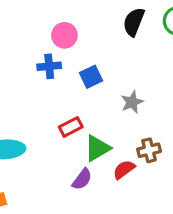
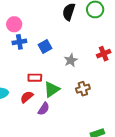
pink circle: (64, 35) -> (14, 24), moved
red rectangle: (71, 127) -> (35, 78), turned 32
red semicircle: (124, 170) -> (27, 97), moved

